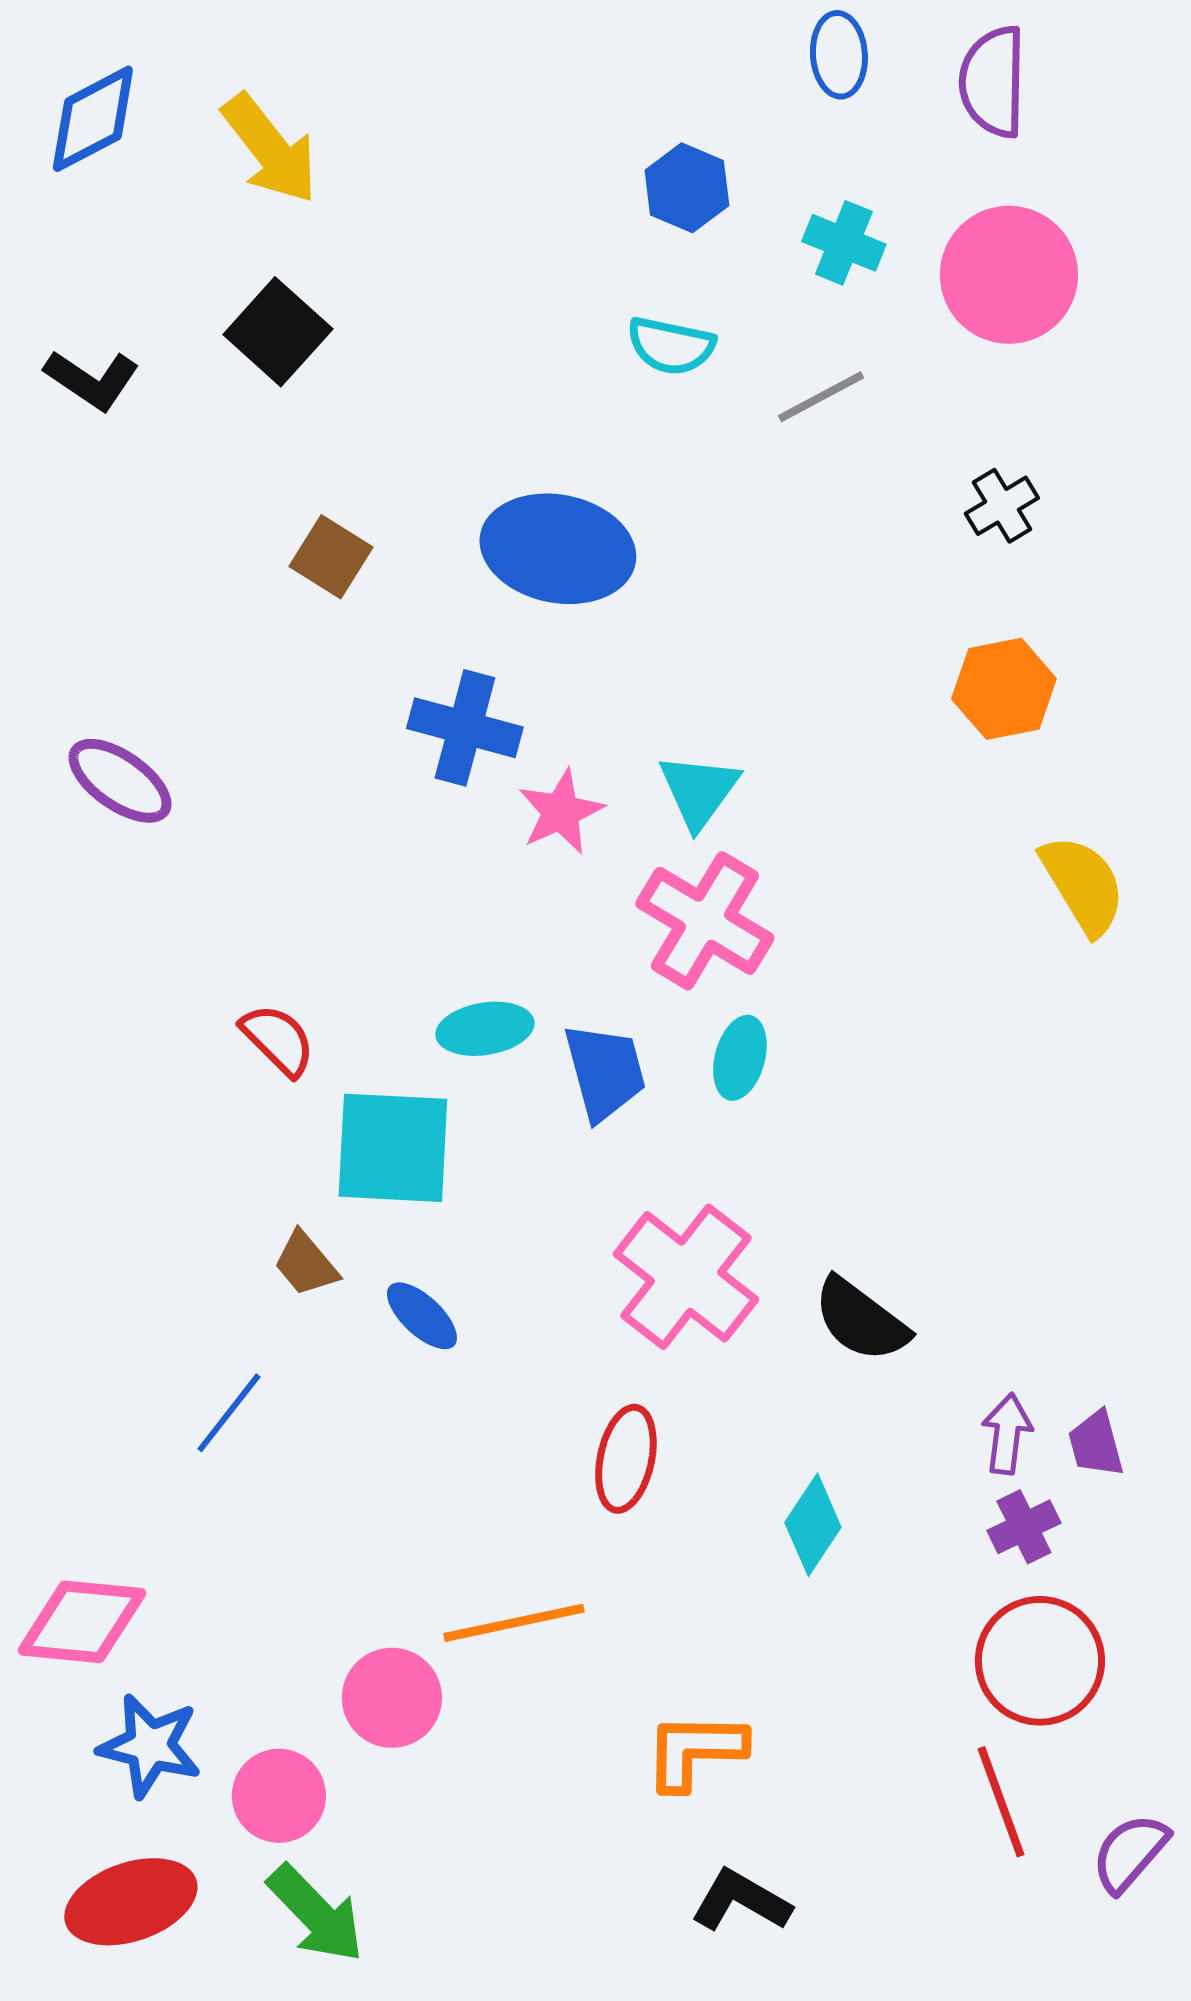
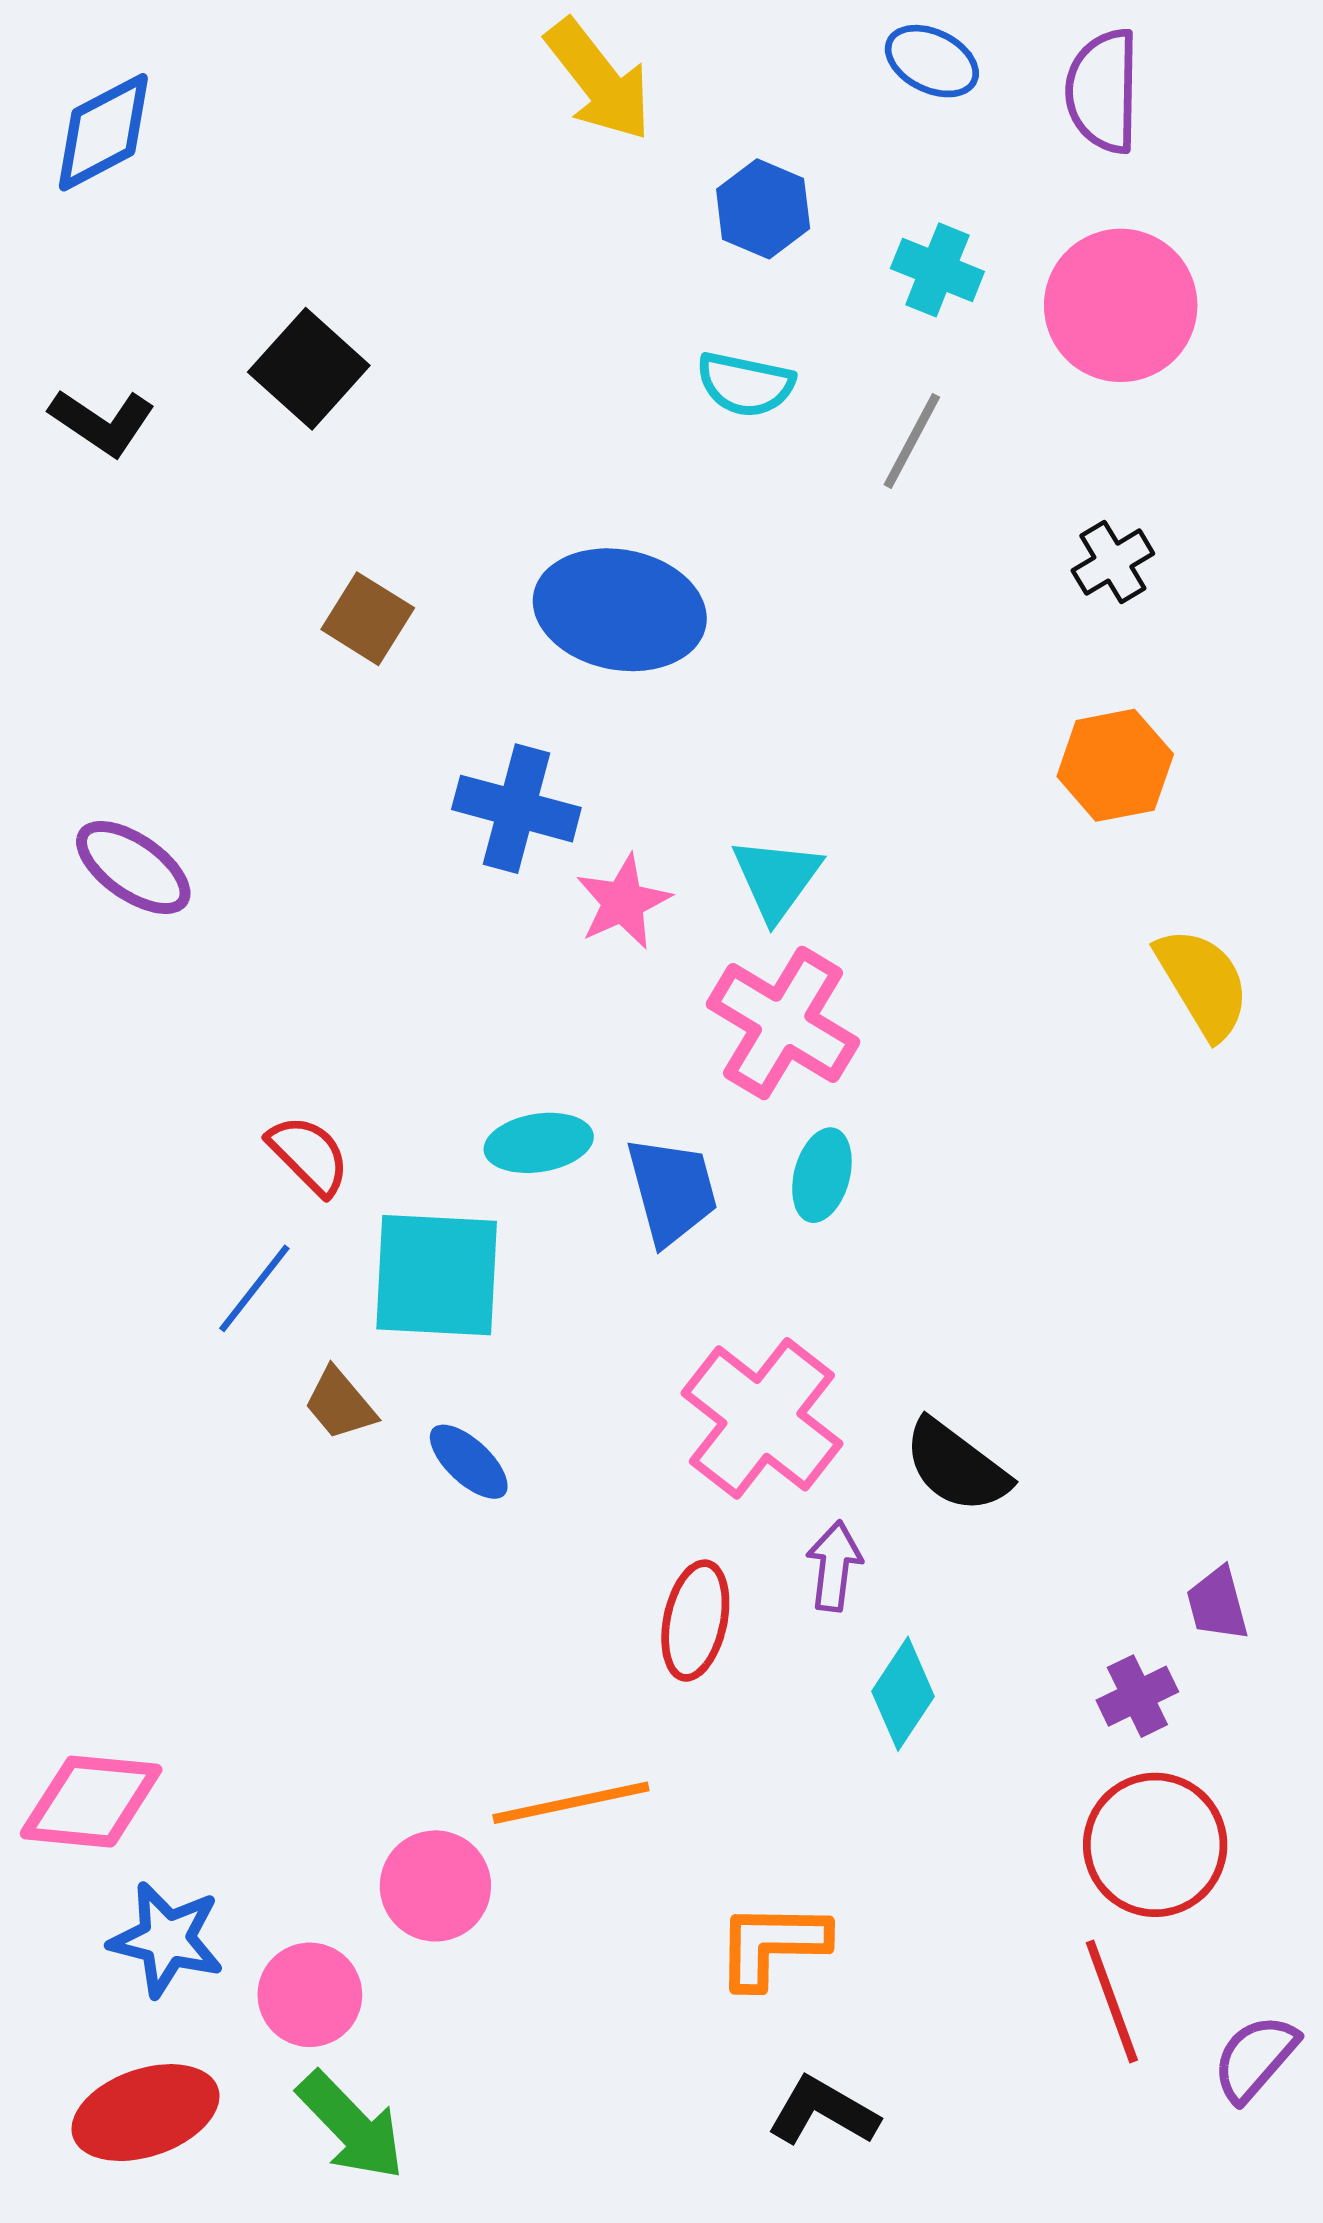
blue ellipse: (839, 55) -> (932, 61), turned -60
yellow arrow: (270, 149) -> (599, 80), moved
gray line: (821, 397) -> (912, 441), turned -34
blue line: (229, 1413) -> (254, 1288), moved
purple arrow: (1007, 1434) -> (834, 1566), moved

